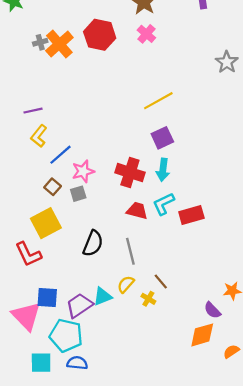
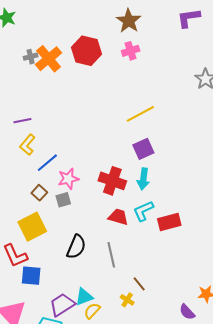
pink cross: (146, 34) -> (131, 51), turned 30
yellow semicircle: (126, 284) -> (92, 311), moved
blue square: (47, 298) -> (31, 276), moved

